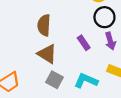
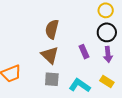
gray square: (54, 80) -> (52, 79), turned -35

